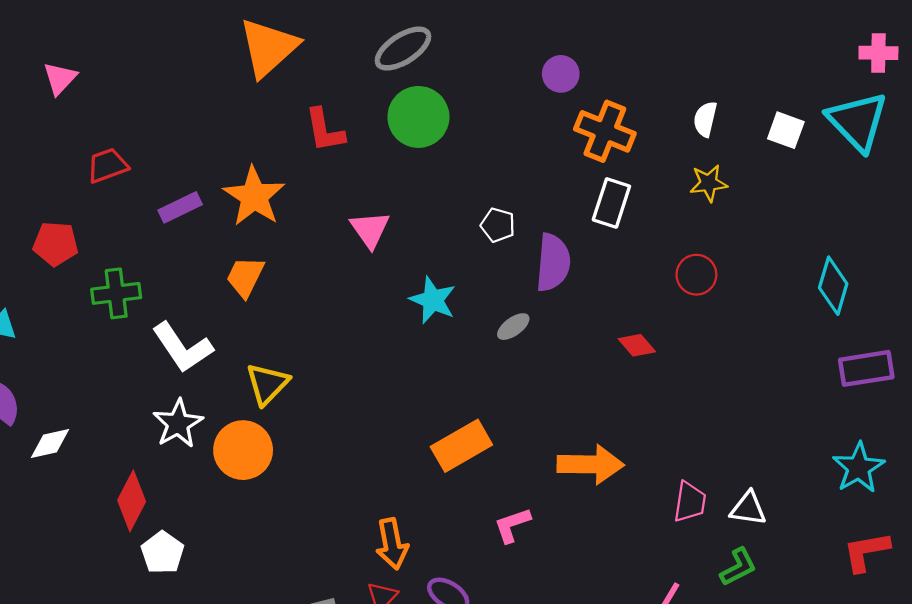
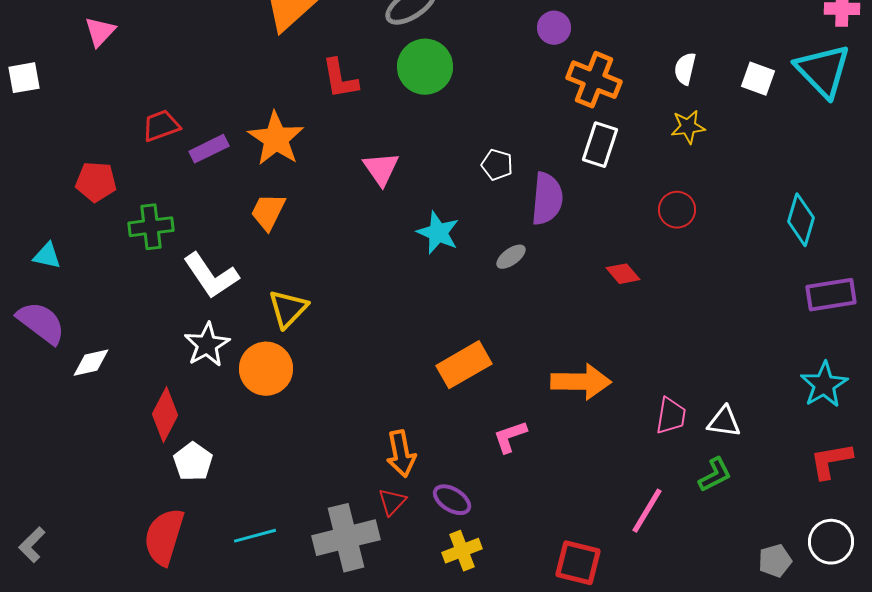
red trapezoid: (107, 165) -> (161, 126), moved

